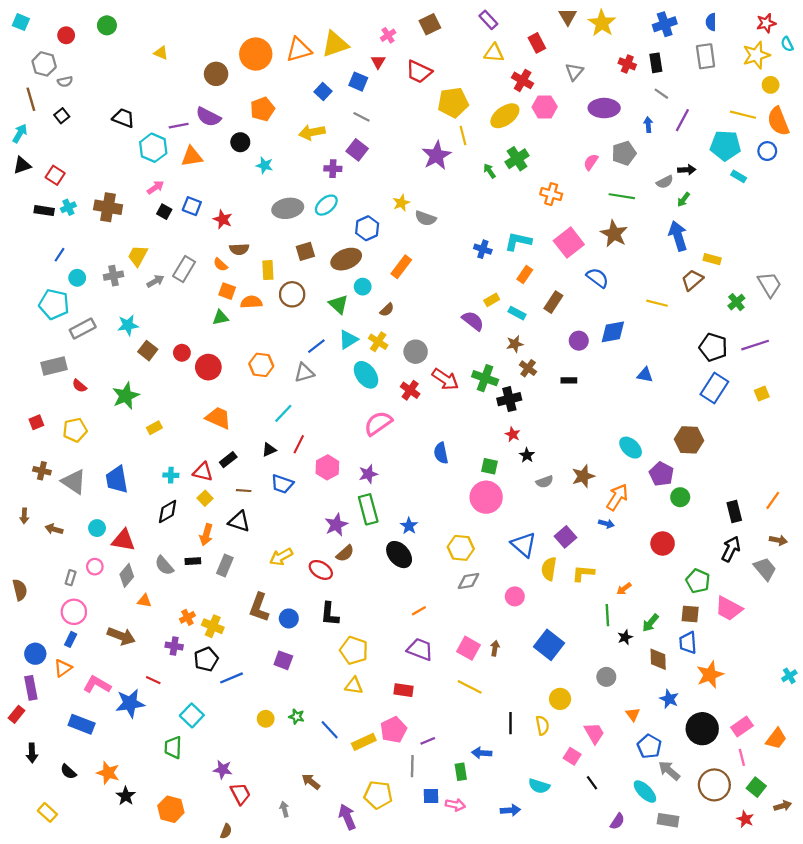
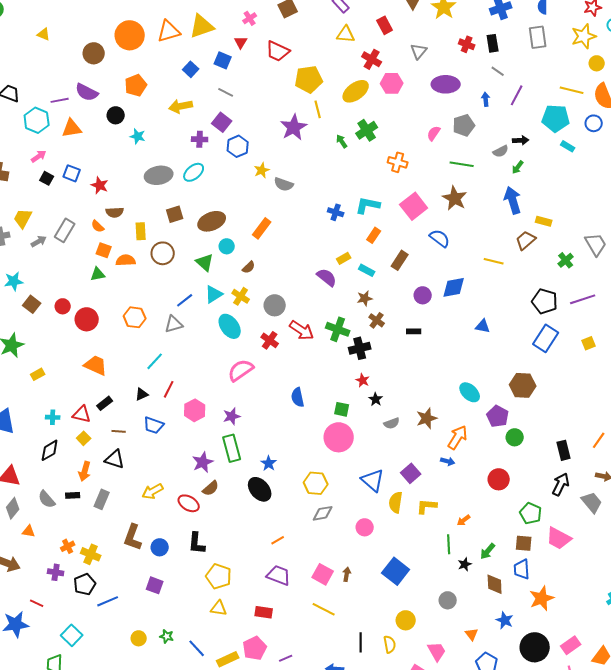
blue hexagon: (367, 228) -> (238, 146), moved

